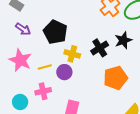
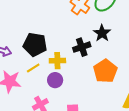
black cross: (100, 48) -> (82, 47), turned 30
yellow line: (45, 67) -> (33, 68), moved

